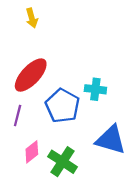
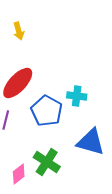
pink diamond: (32, 152) -> (19, 174), moved

